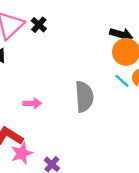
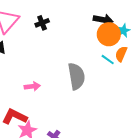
black cross: (39, 25) -> (42, 23), moved, turned 32

